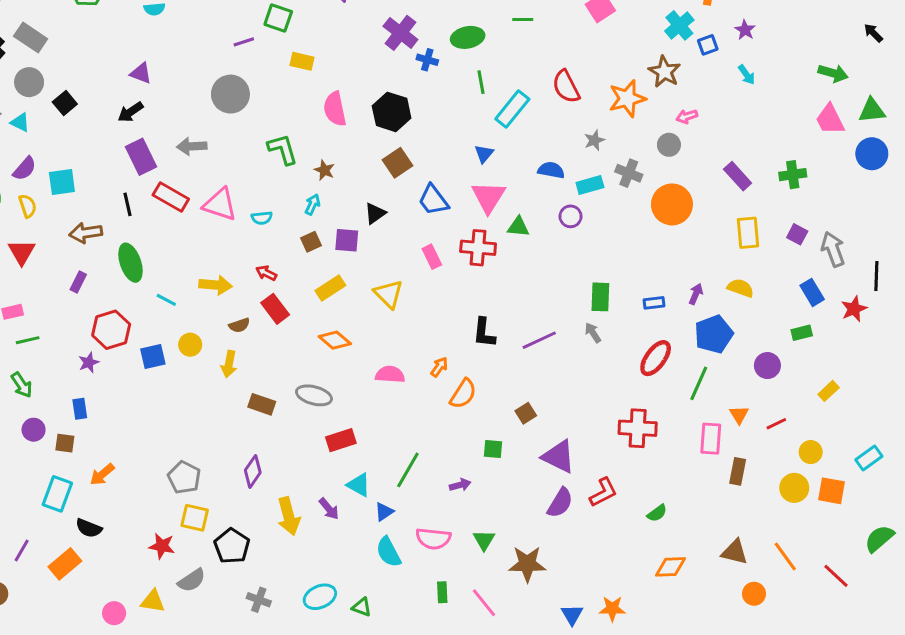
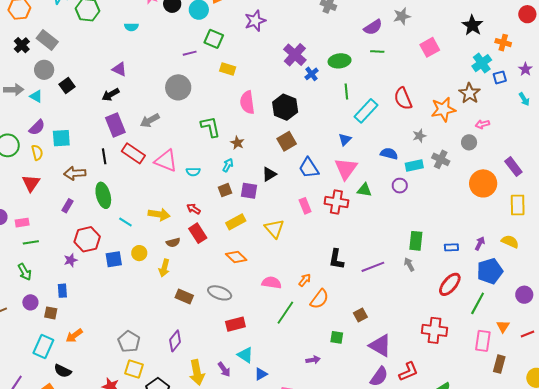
blue cross: (427, 60) -> (312, 74), turned 32
gray arrow: (192, 146) -> (150, 120), turned -30
orange circle: (672, 204) -> (483, 183), moved
green line: (408, 470) -> (285, 313), moved

